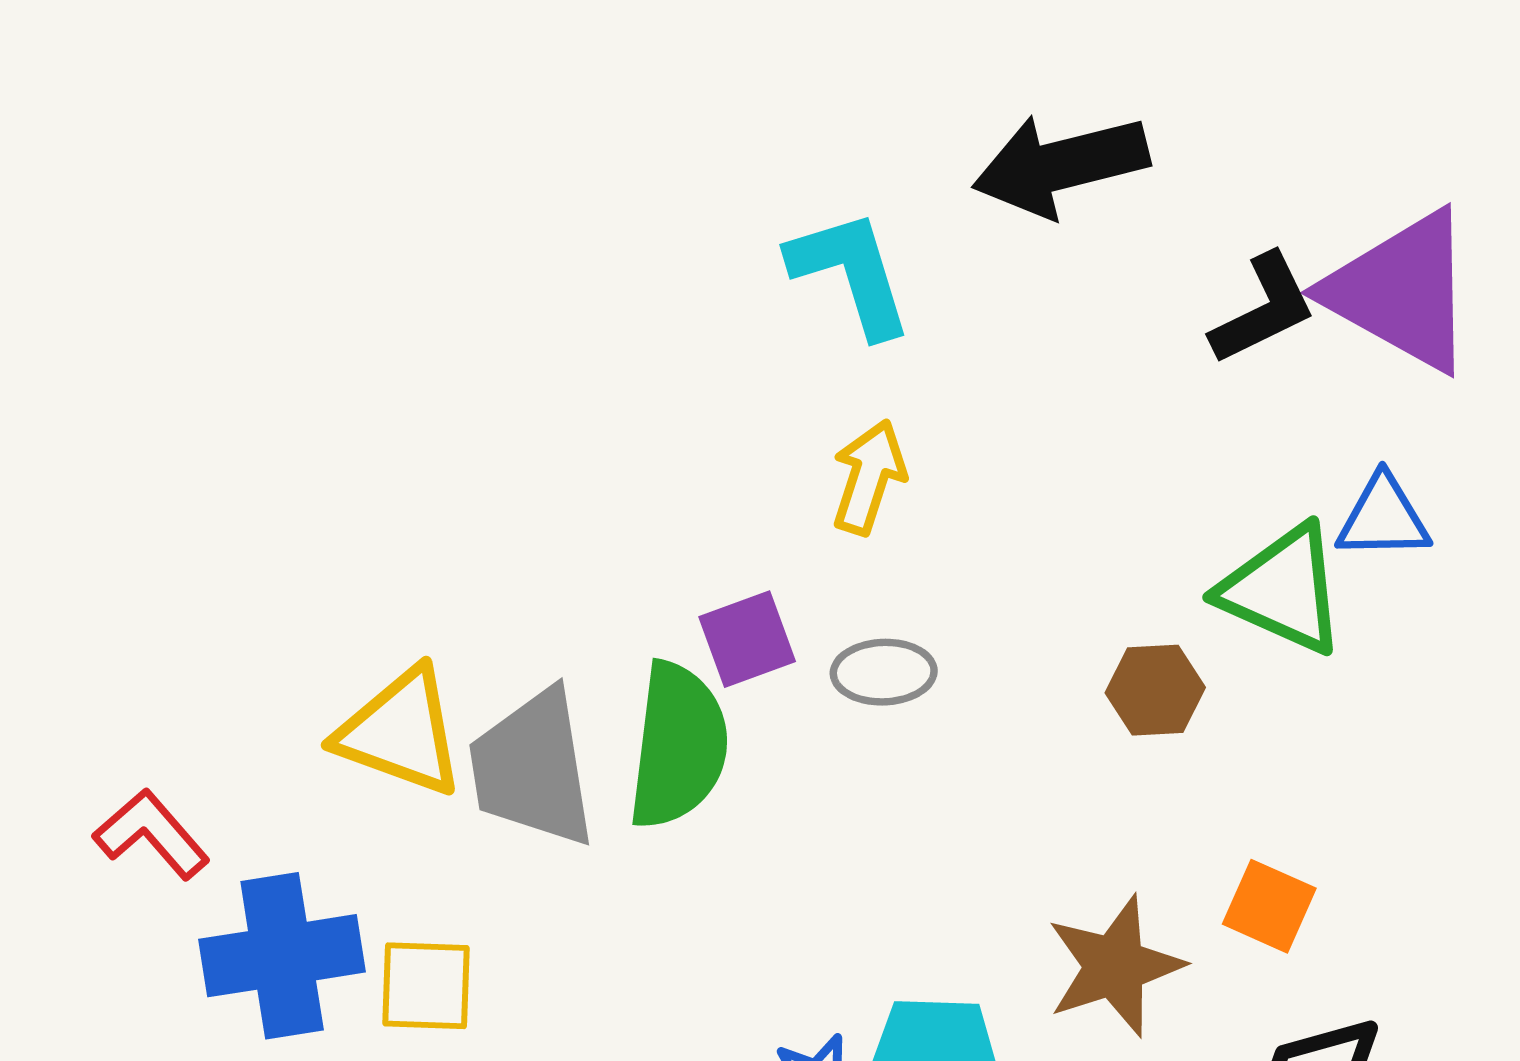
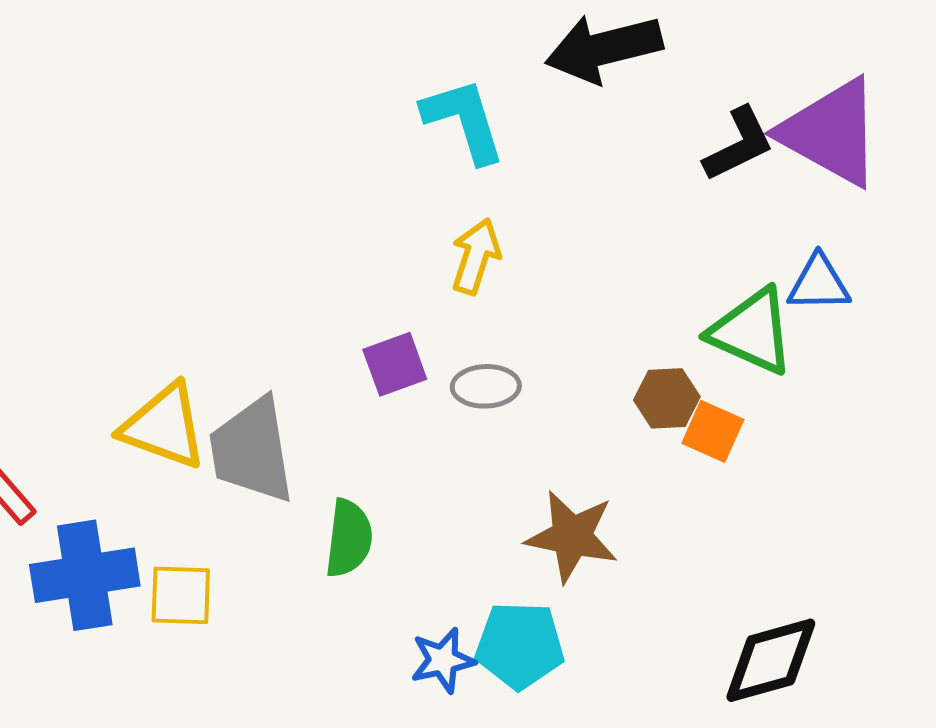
green semicircle: (678, 746) -> (349, 538), moved, size x0.7
orange square: (1269, 906) -> (713, 431), moved
brown star: (1115, 966) -> (572, 536), moved, turned 30

